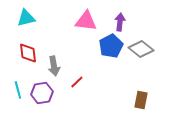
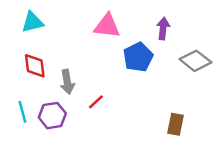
purple arrow: (120, 22) -> (163, 28), moved
gray diamond: (141, 49) -> (195, 61), moved

